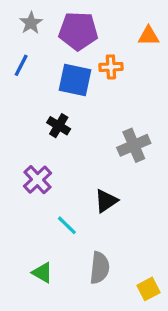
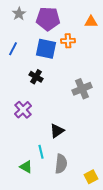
blue line: (21, 65) -> (13, 49), moved
black triangle: (106, 201) -> (57, 131), moved
cyan line: (67, 225) -> (41, 152), moved, turned 32

